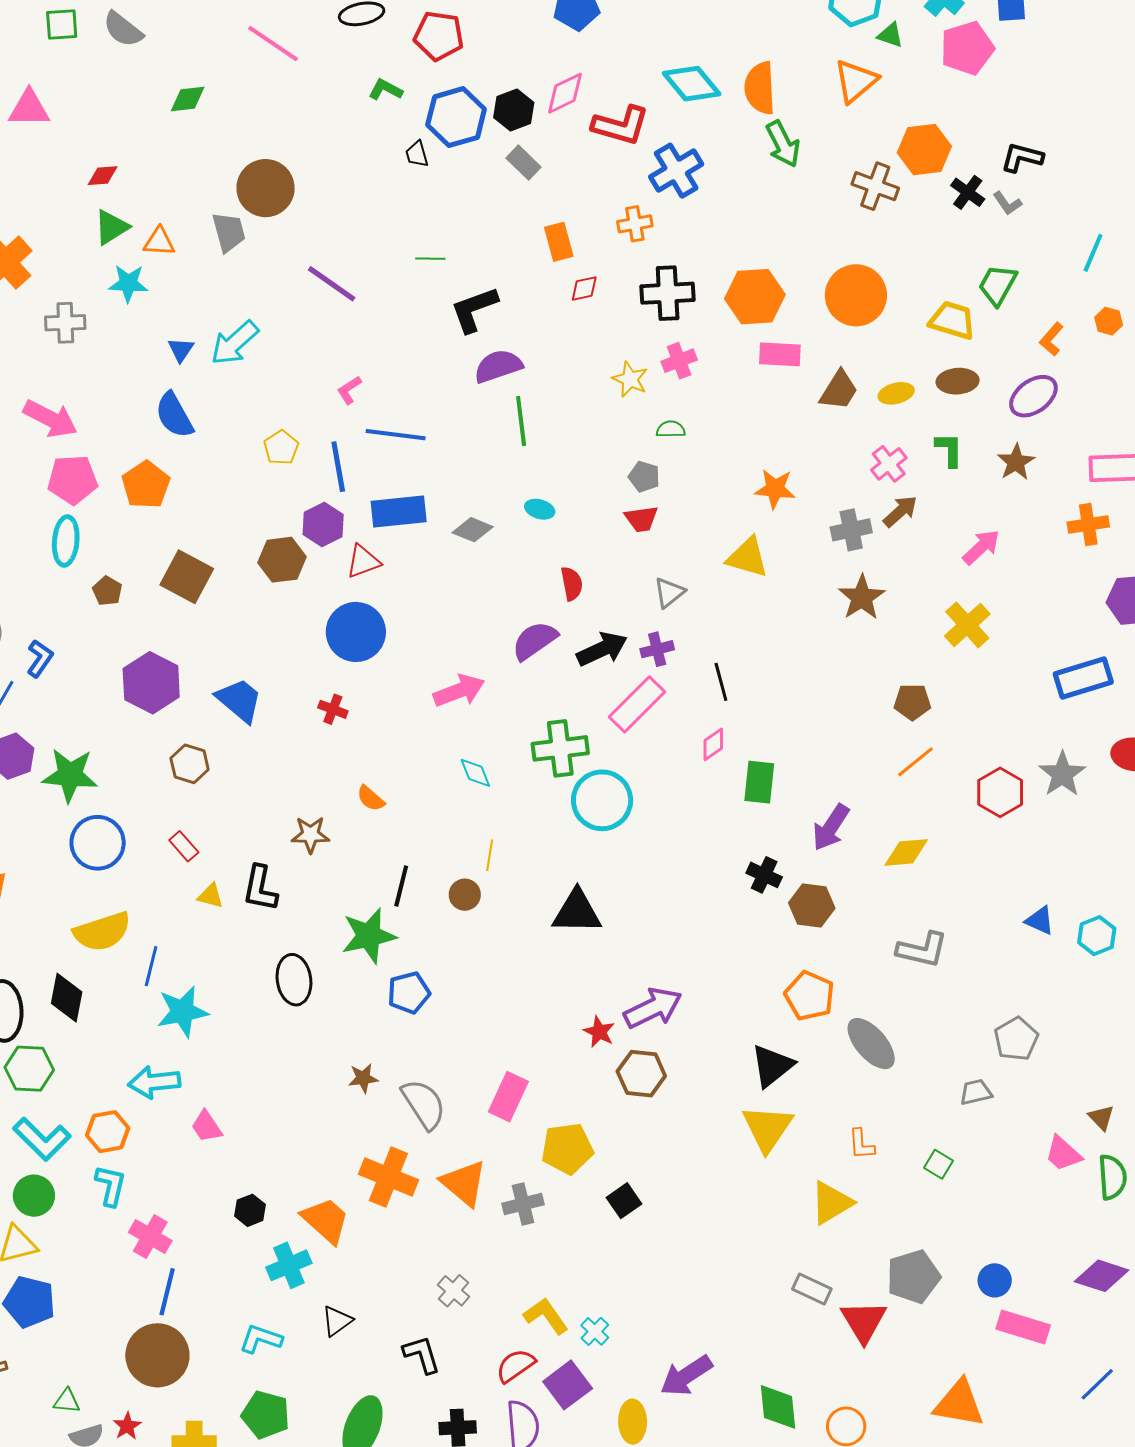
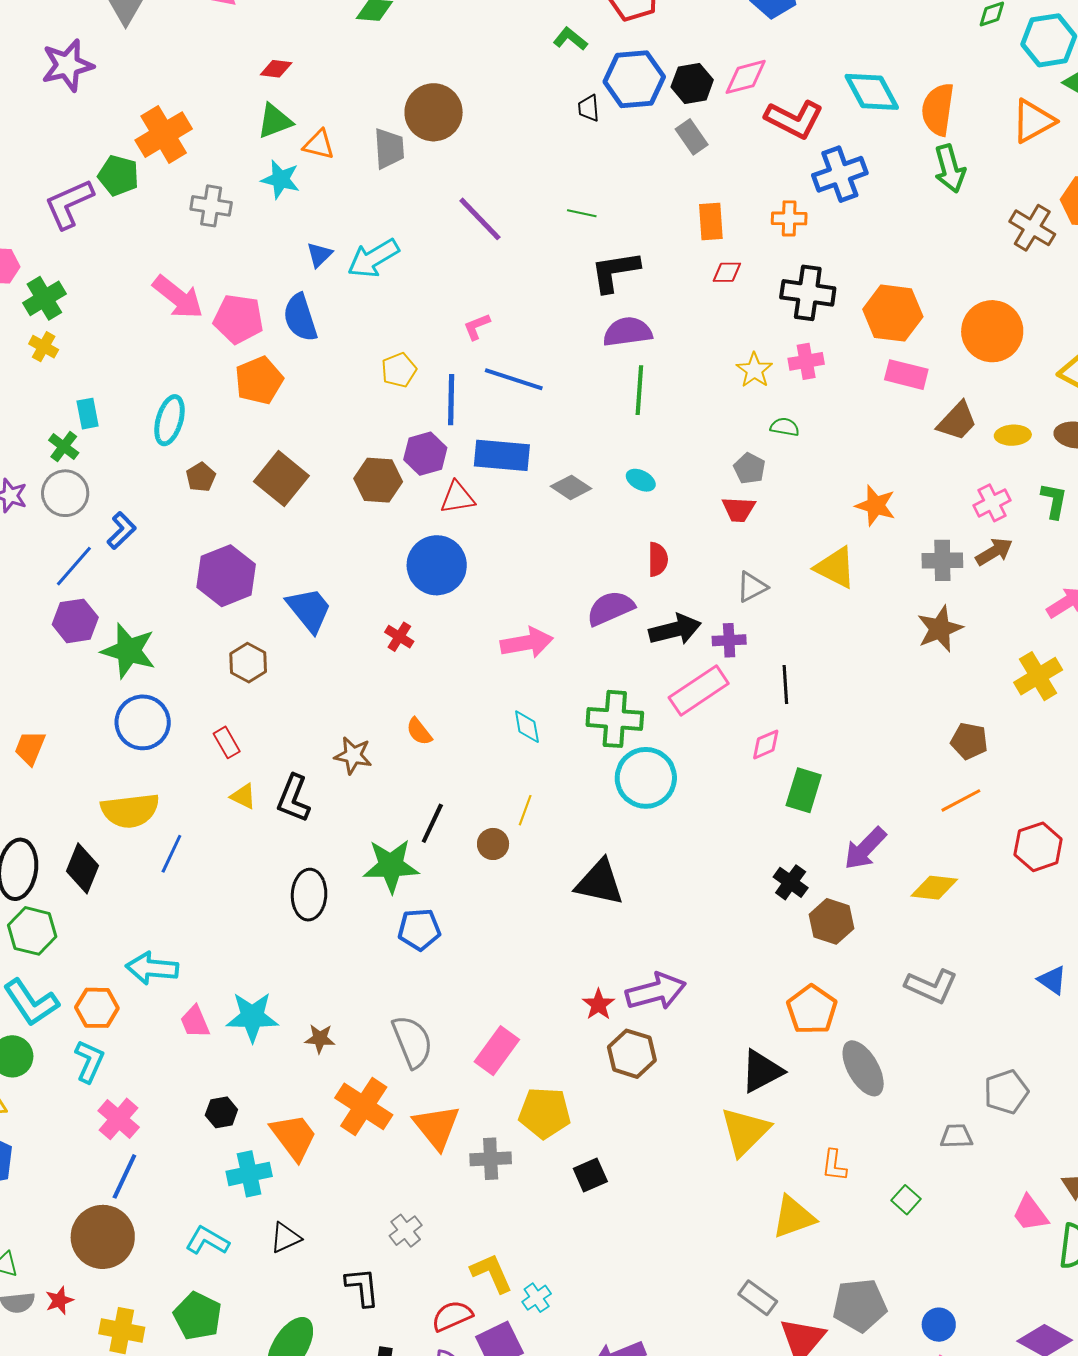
pink pentagon: (72, 480) -> (238, 319), moved
cyan star: (182, 1012) -> (252, 1017), moved
brown star: (363, 1078) -> (320, 1039), moved

